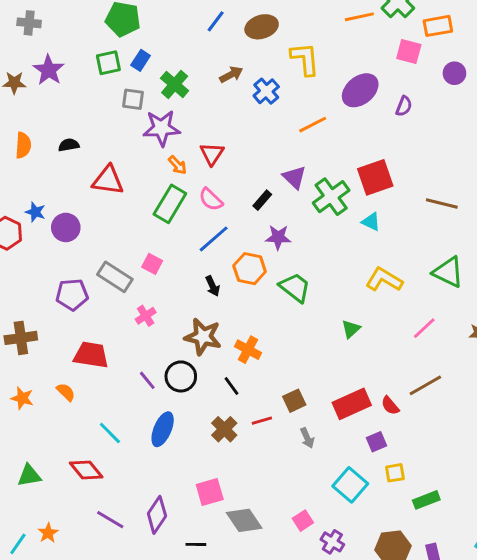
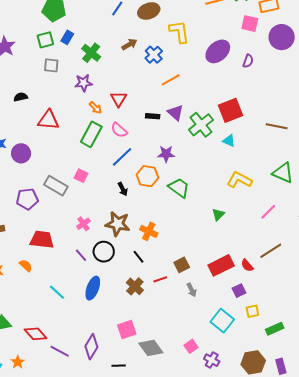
purple circle: (454, 73) -> (282, 37), size x1.6
gray square: (133, 99) -> (51, 65), moved
orange line: (313, 125) -> (171, 80), moved
purple star: (162, 128) -> (83, 83), size x0.7
black rectangle: (262, 200) -> (153, 116), moved, turned 56
pink cross: (146, 316) -> (83, 224), moved
red diamond: (86, 470) -> (36, 334), moved

